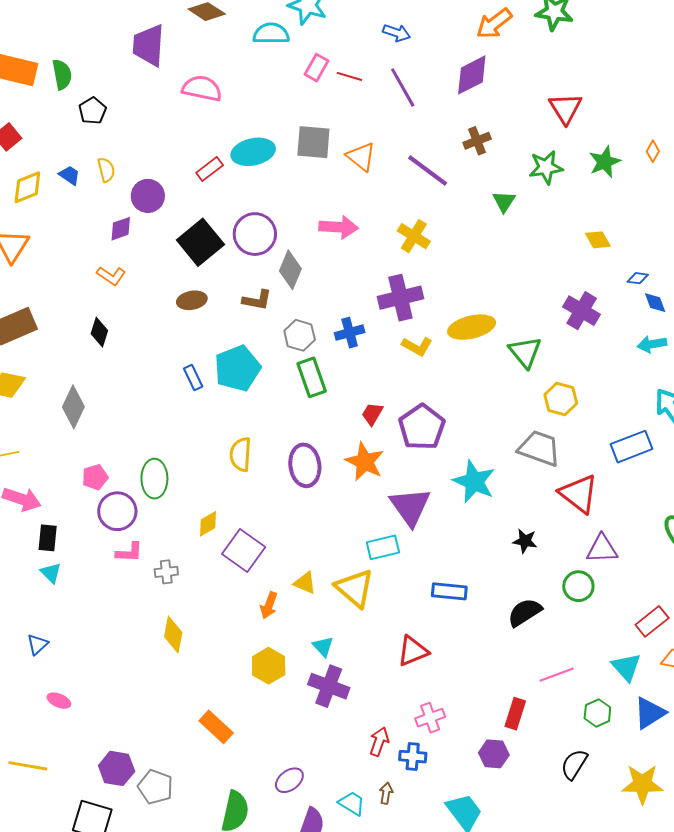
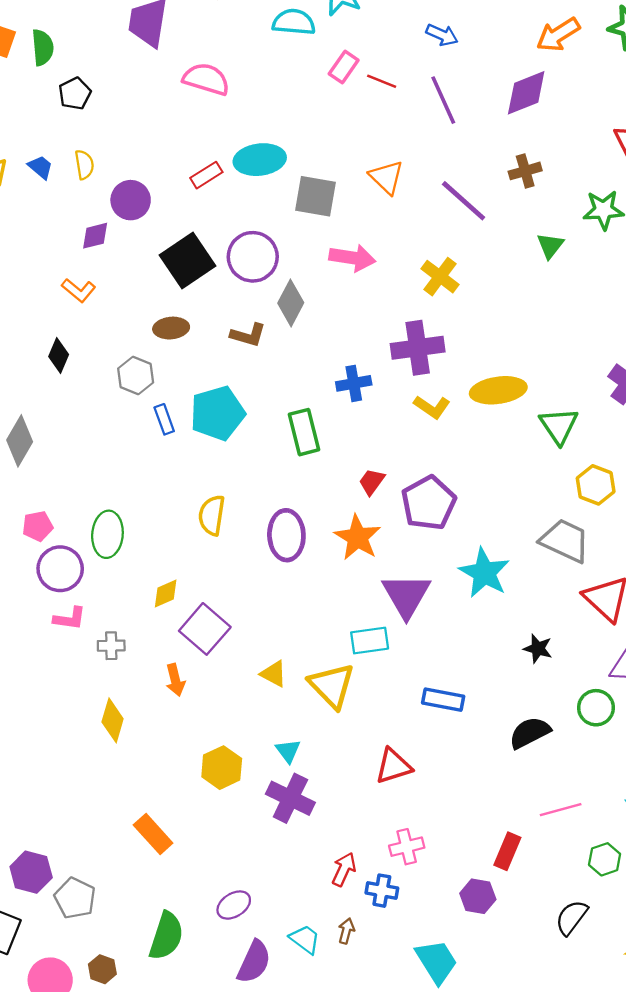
gray square: (313, 142) -> (315, 196), moved
gray hexagon: (300, 335) -> (136, 375), moved
orange arrow: (269, 605) -> (175, 680), moved, turned -40

